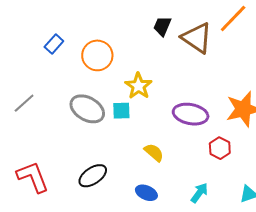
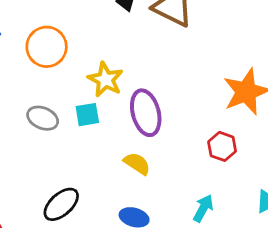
gray ellipse: (87, 109) -> (43, 118), size x0.7
purple ellipse: (191, 114) -> (146, 113), moved, turned 72

